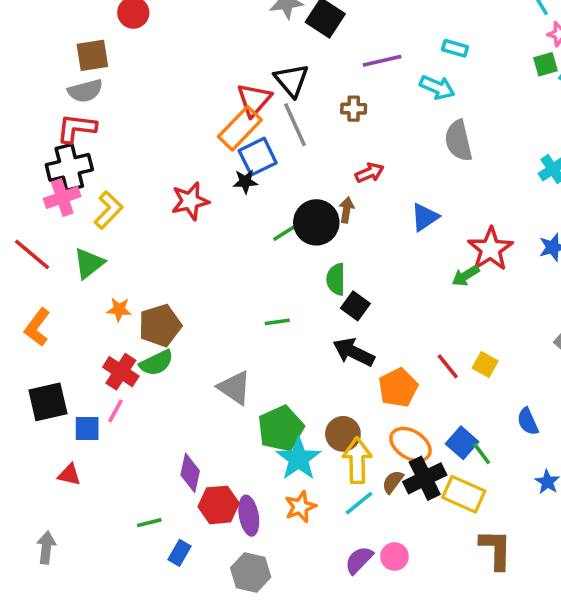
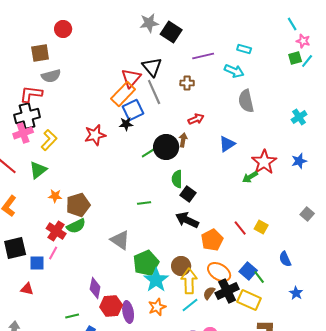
gray semicircle: (85, 91) -> (51, 76), moved

